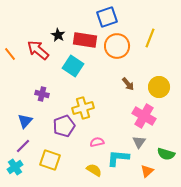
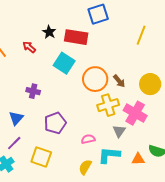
orange circle: (117, 46) -> (95, 79), moved
red arrow: (38, 50) -> (29, 47), size x0.6
yellow cross: (83, 108) -> (108, 105), moved
gray triangle: (139, 142) -> (119, 131), moved
yellow semicircle: (94, 170) -> (85, 167), turned -91
orange triangle: (147, 171) -> (138, 159), moved, turned 40

